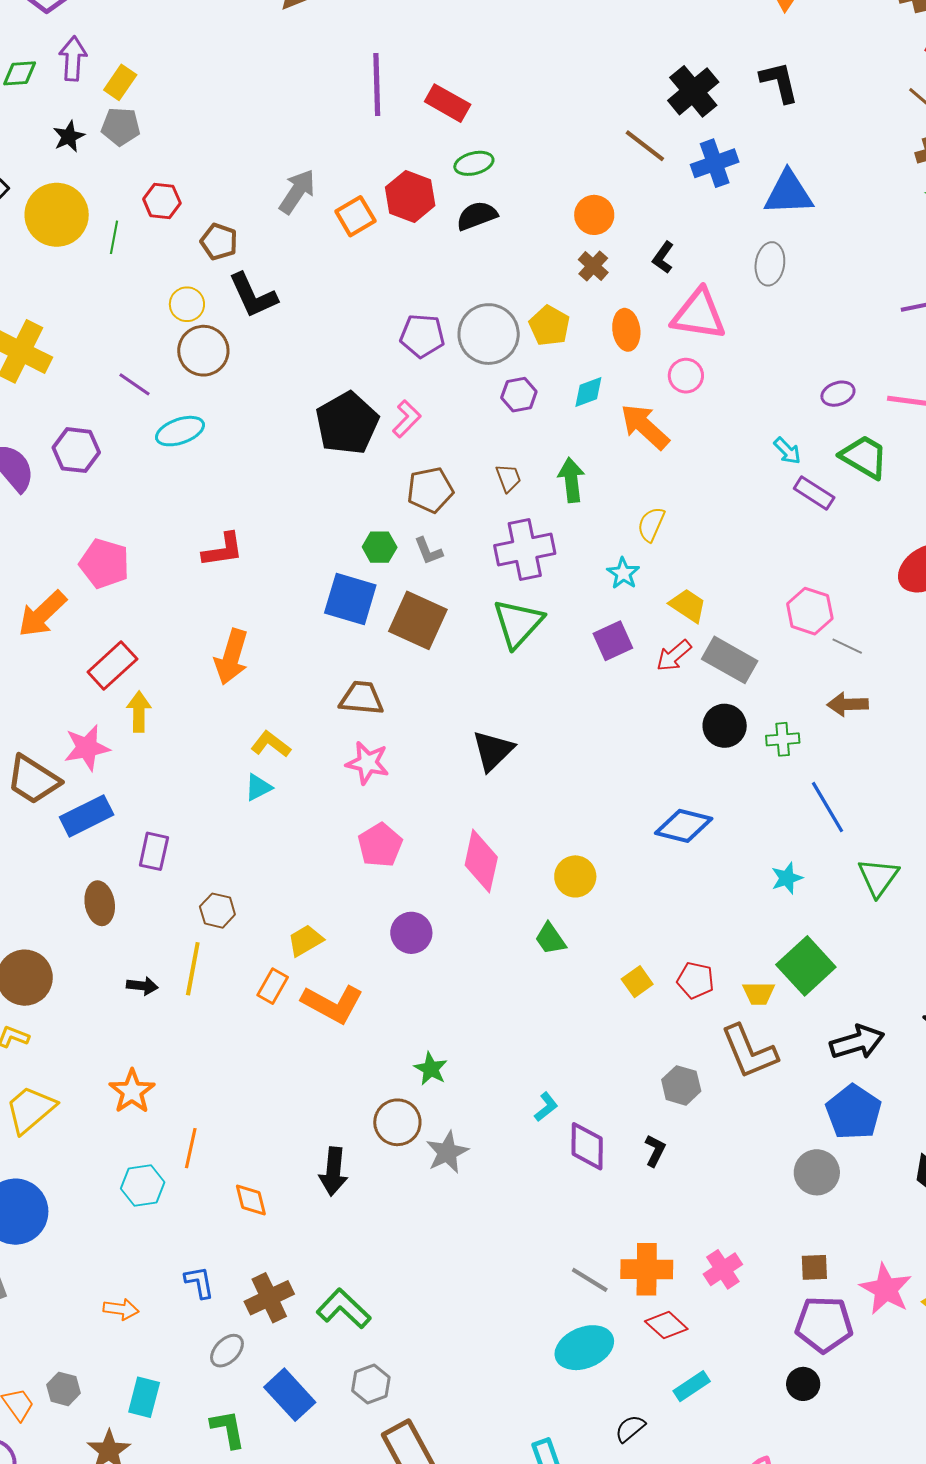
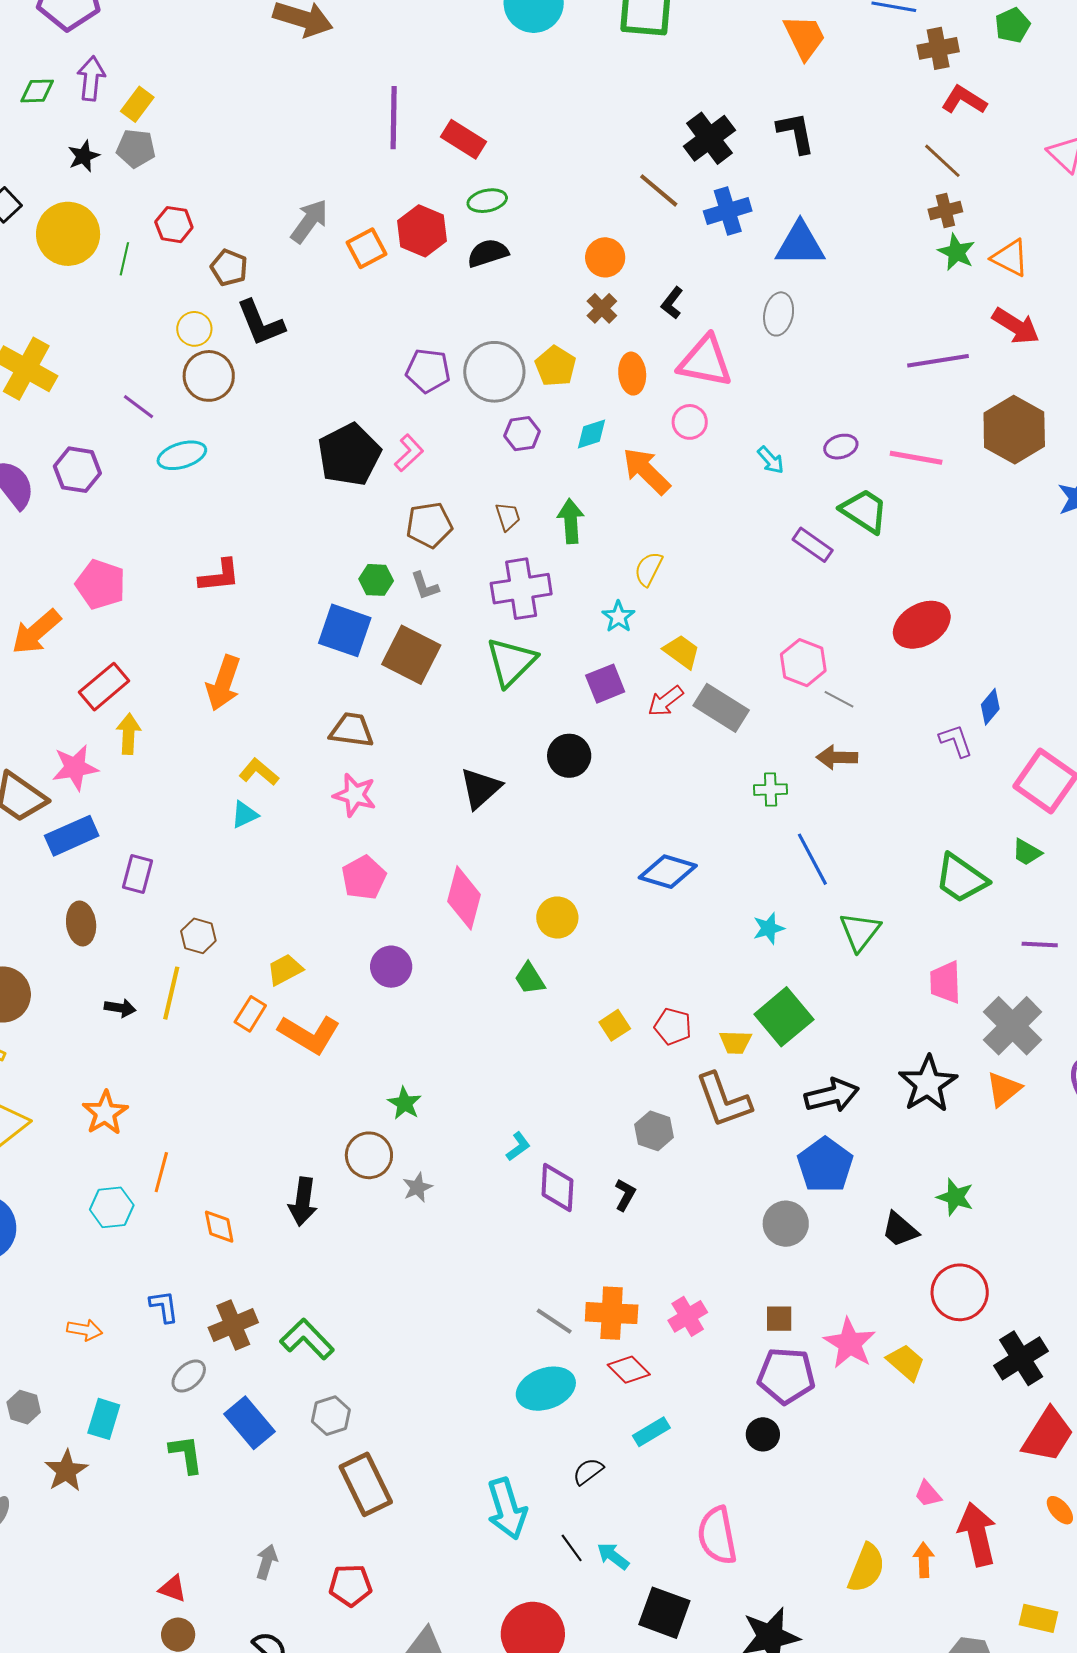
cyan arrow: (787, 451) -> (771, 460), moved
black circle: (725, 726) -> (569, 756), moved
gray star: (447, 1152) -> (417, 1187), size x0.7

